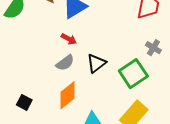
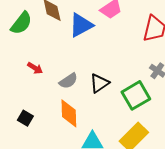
red arrow: (69, 39) -> (35, 68), moved
orange diamond: (67, 95) -> (69, 113), turned -56

